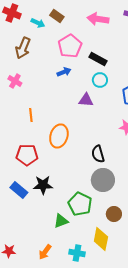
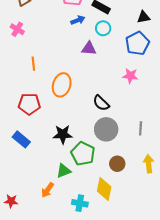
blue arrow: (64, 72) -> (78, 20), moved
black semicircle: (98, 154) -> (101, 103), turned -30
black star: (43, 185) -> (63, 134), moved
orange arrow: (45, 252) -> (48, 190), moved

